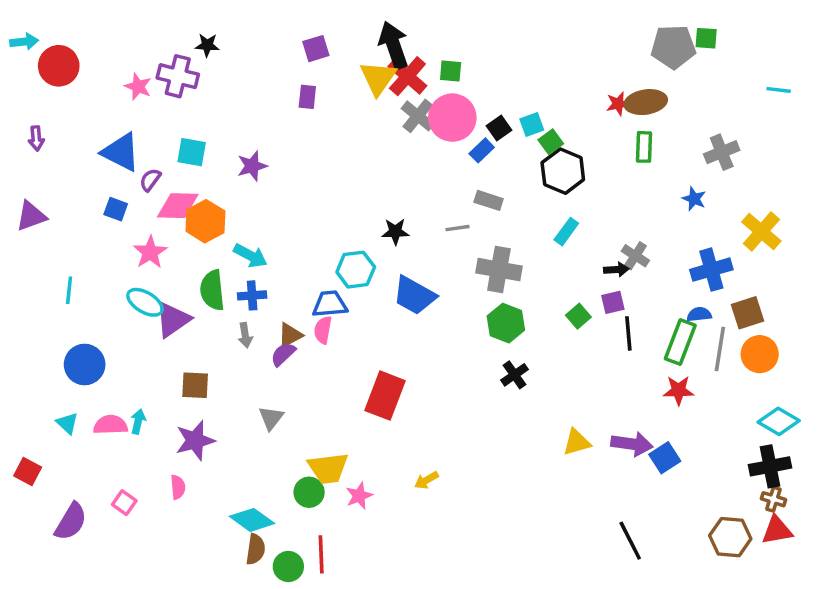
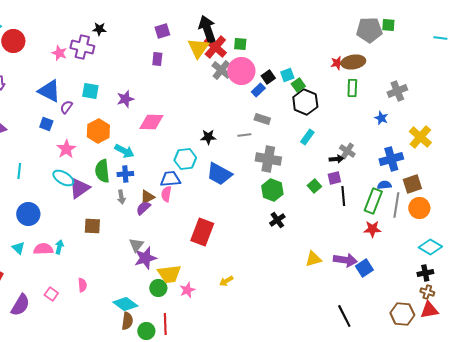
cyan line: (779, 90) -> (440, 38), moved
pink diamond: (178, 206) -> (151, 122), moved
purple star: (195, 440) -> (145, 258), moved
black cross: (770, 466) -> (425, 273), size x0.7

